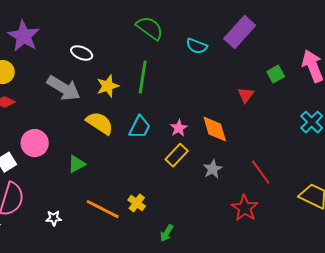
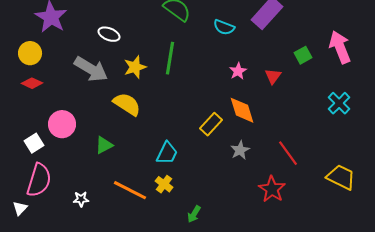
cyan trapezoid: (140, 127) -> (167, 153), moved
pink star: (179, 128) -> (238, 71), moved
yellow rectangle: (177, 155) -> (211, 124), moved

